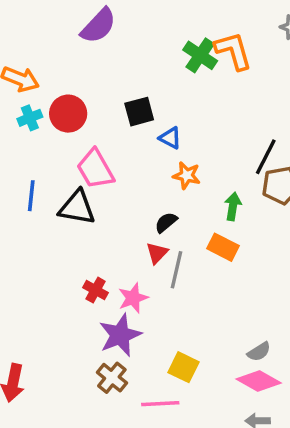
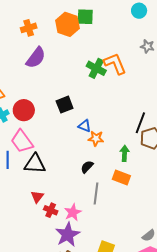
blue triangle: (170, 138) -> (84, 126), moved
pink trapezoid: (95, 169) -> (22, 141), moved
red triangle: (157, 253) -> (37, 197), moved

